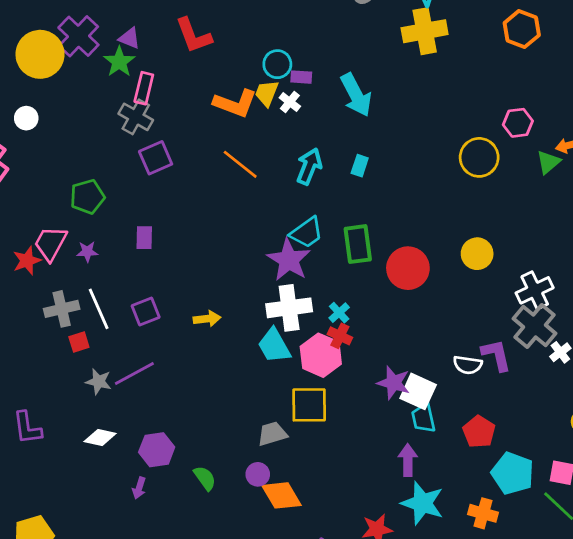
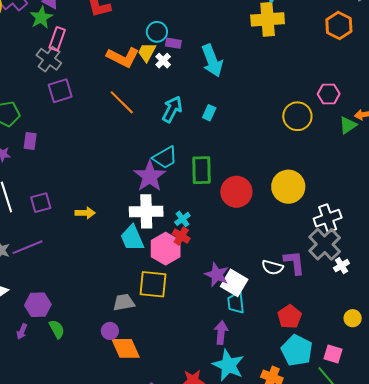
purple rectangle: (144, 238) -> (30, 141), moved
yellow circle: (477, 254) -> (288, 187), size x1.4
red pentagon: (479, 432) -> (289, 317), moved
green semicircle: (205, 478) -> (57, 329), moved

